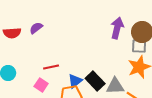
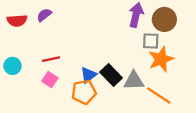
gray square: (139, 46) -> (151, 41), moved
red line: (51, 67) -> (51, 59), moved

